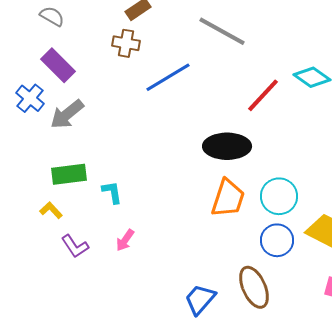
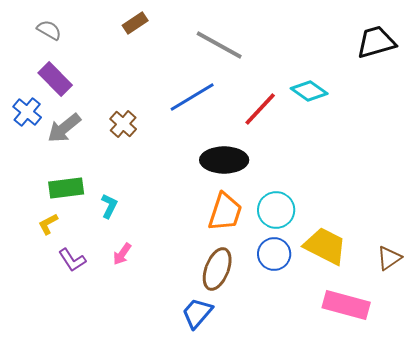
brown cross: (126, 43) -> (123, 124), moved, turned 32
blue line: (168, 77) -> (192, 97), moved
cyan L-shape: (112, 192) -> (109, 206), turned 35
yellow L-shape: (51, 210) -> (48, 224), turned -75
brown ellipse: (254, 287) -> (217, 269), moved, turned 45

